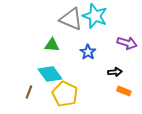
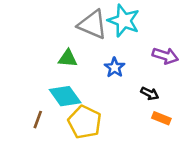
black arrow: (115, 72) -> (150, 94), turned 32

